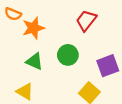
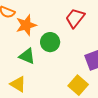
green circle: (68, 55) -> (50, 42), moved

